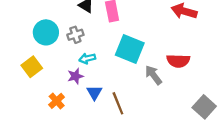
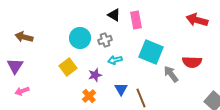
purple star: (75, 76) -> (95, 75), moved

